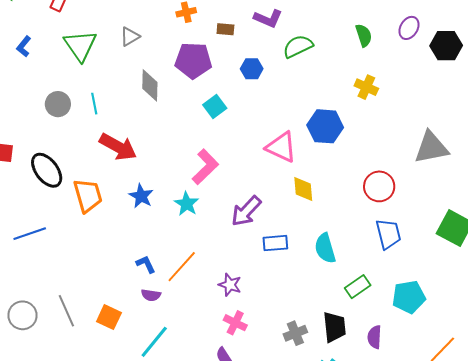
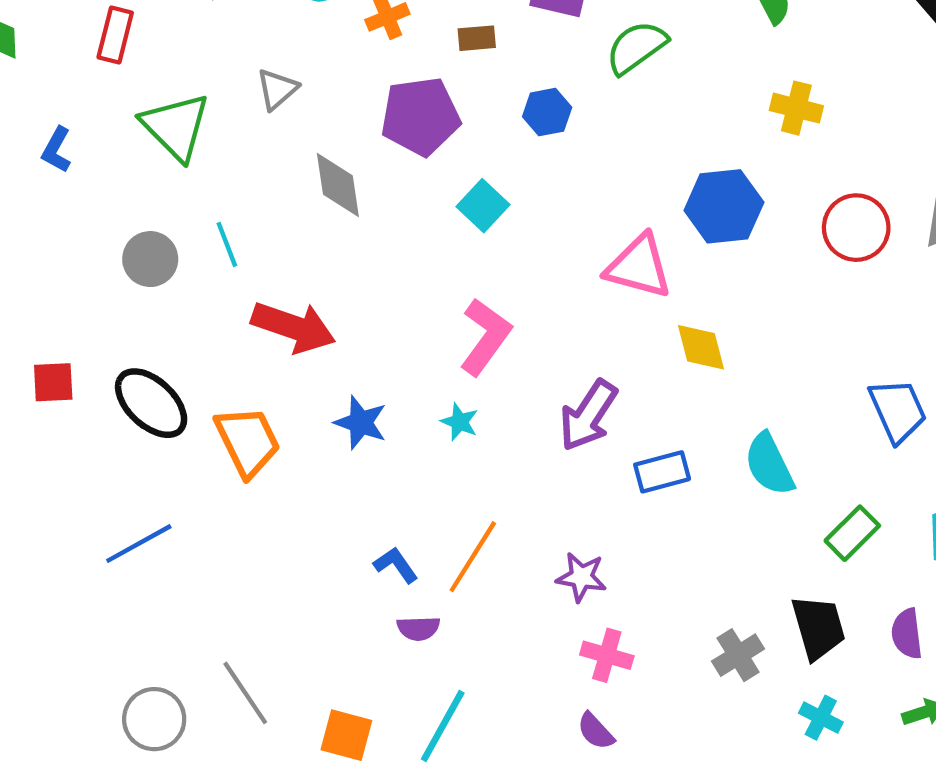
red circle: (379, 186) -> (856, 228), moved
cyan star: (187, 204) -> (460, 422), size x0.7
orange square: (109, 317) -> (346, 735), moved

